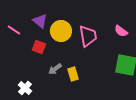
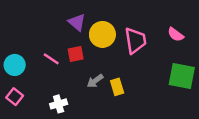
pink line: (14, 30) -> (51, 59), moved
red square: (39, 47) -> (76, 54), turned -32
white cross: (25, 88) -> (59, 104), turned 32

